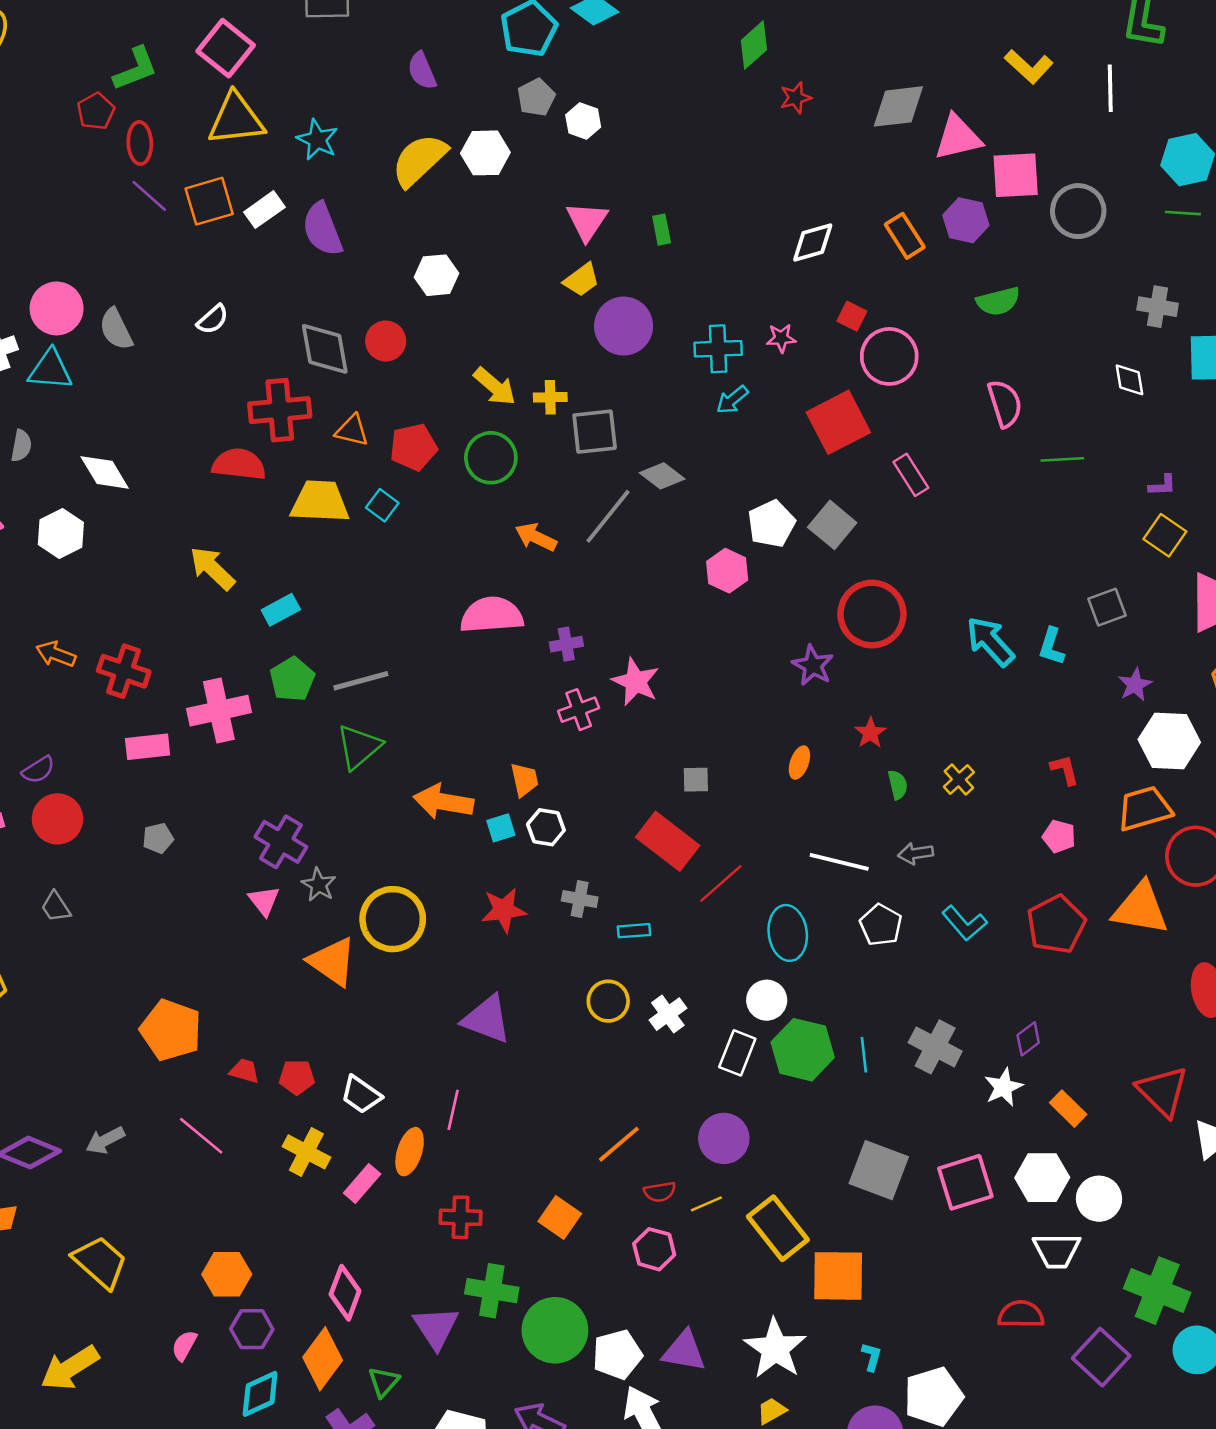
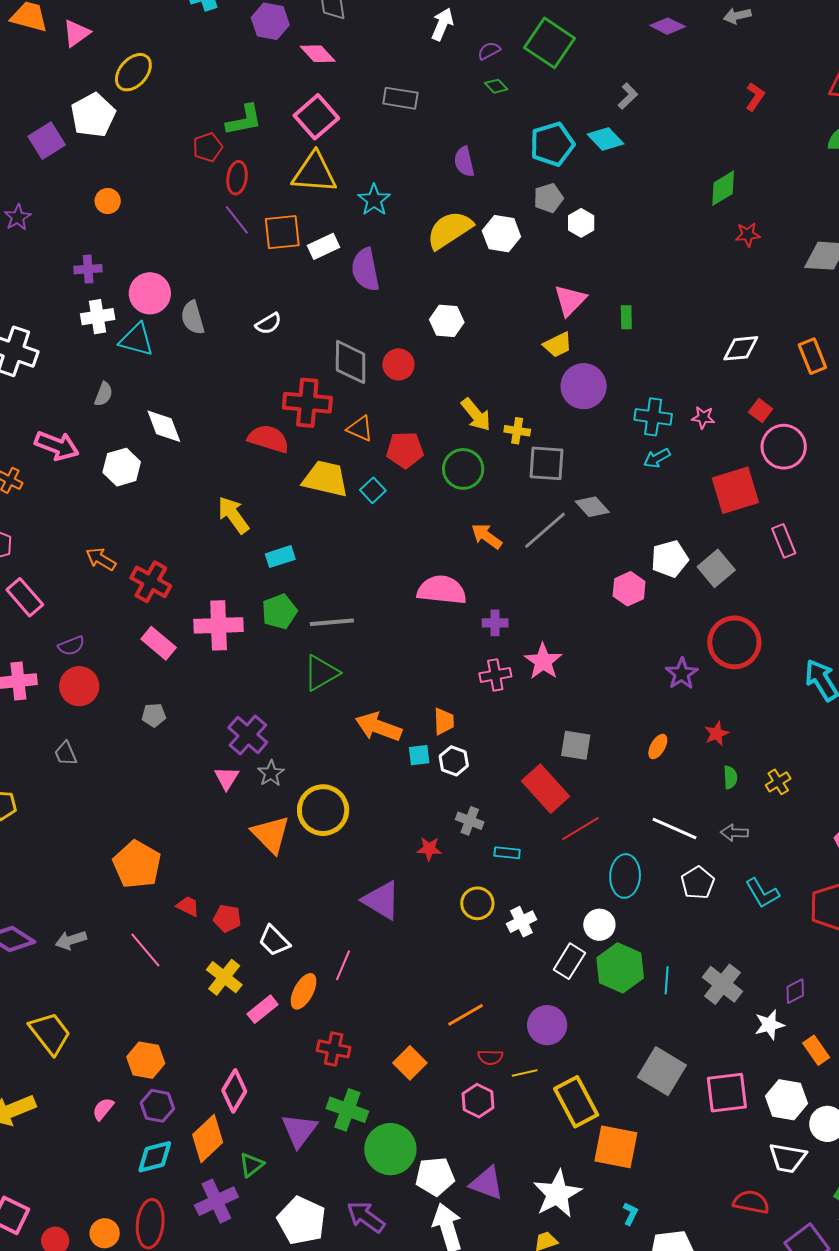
pink rectangle: (148, 747) -> (159, 643), turned 36
gray square: (696, 780) -> (576, 745), size x1.4
red star: (504, 910) -> (429, 849), moved, size x0.7

